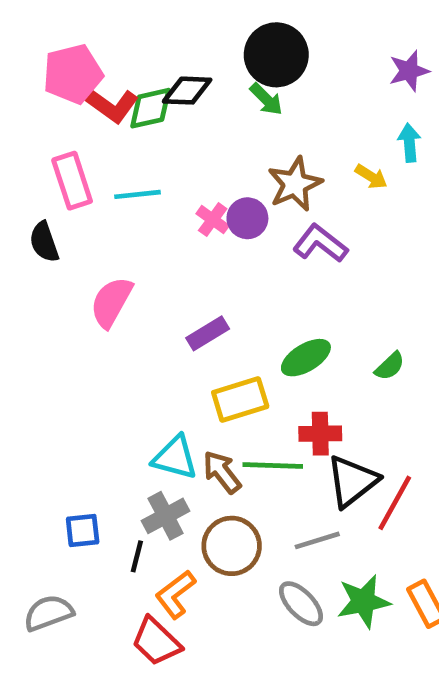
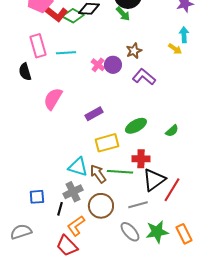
green diamond: (151, 108) -> (73, 16), turned 40
yellow arrow: (371, 177) -> (175, 49), moved
brown star: (295, 184) -> (134, 51), size x0.7

